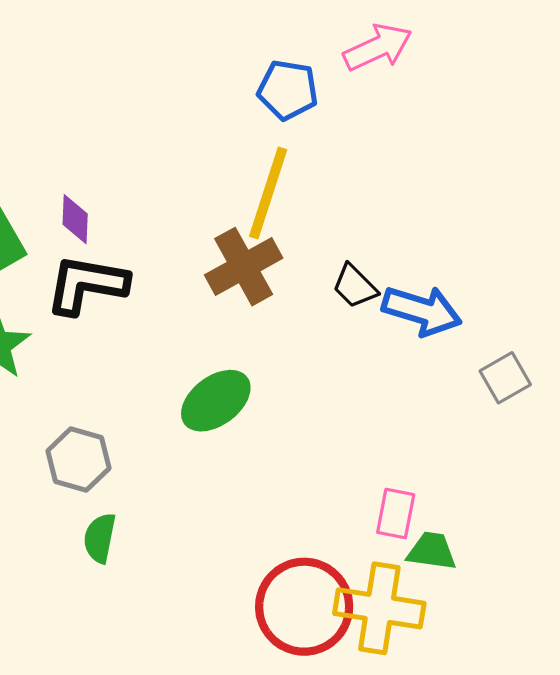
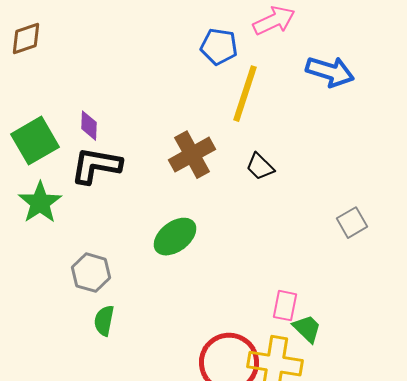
yellow line: (268, 193) -> (245, 94), moved
blue arrow: (422, 311) -> (330, 72), moved
green trapezoid: (432, 551) -> (307, 329), turned 36

